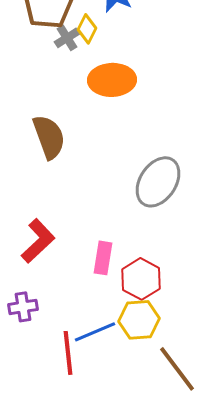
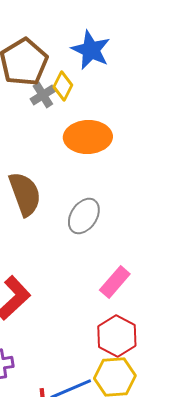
gray ellipse: (158, 182) -> (84, 216), moved, size x0.7
pink rectangle: (103, 258) -> (115, 282), moved, turned 32

